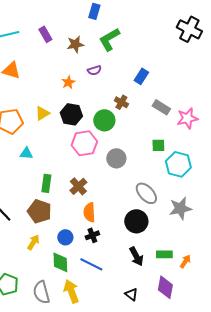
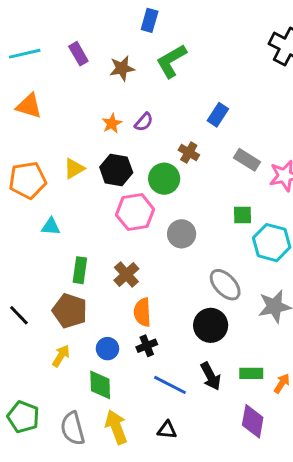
purple semicircle: (94, 70) -> (144, 122), moved, turned -32
blue line: (91, 264) -> (170, 385), moved
black triangle: (131, 294) -> (167, 430), moved, turned -32

